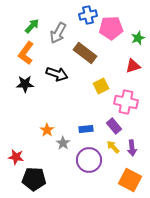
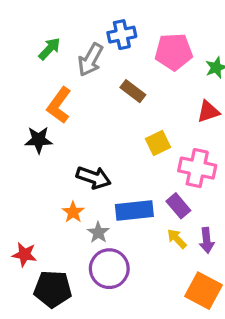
blue cross: (88, 15) -> (122, 35), moved
orange L-shape: (26, 53) -> (59, 105), moved
brown rectangle: (85, 53) -> (133, 91), size x0.7
black arrow: (57, 74) -> (94, 178), moved
blue rectangle: (86, 129) -> (134, 211), size x1.6
purple circle: (89, 160) -> (109, 269), moved

